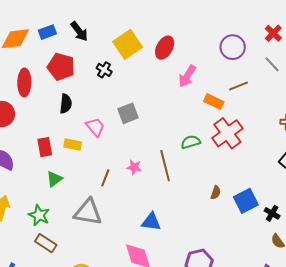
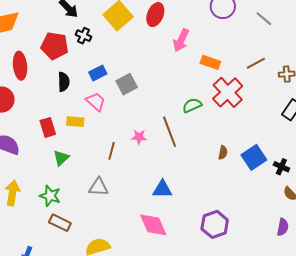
blue rectangle: (47, 32) -> (98, 73), moved
black cross: (104, 70) -> (84, 36), moved
brown line: (238, 86) -> (256, 63), moved
gray triangle: (88, 212) -> (98, 187), size x0.7

